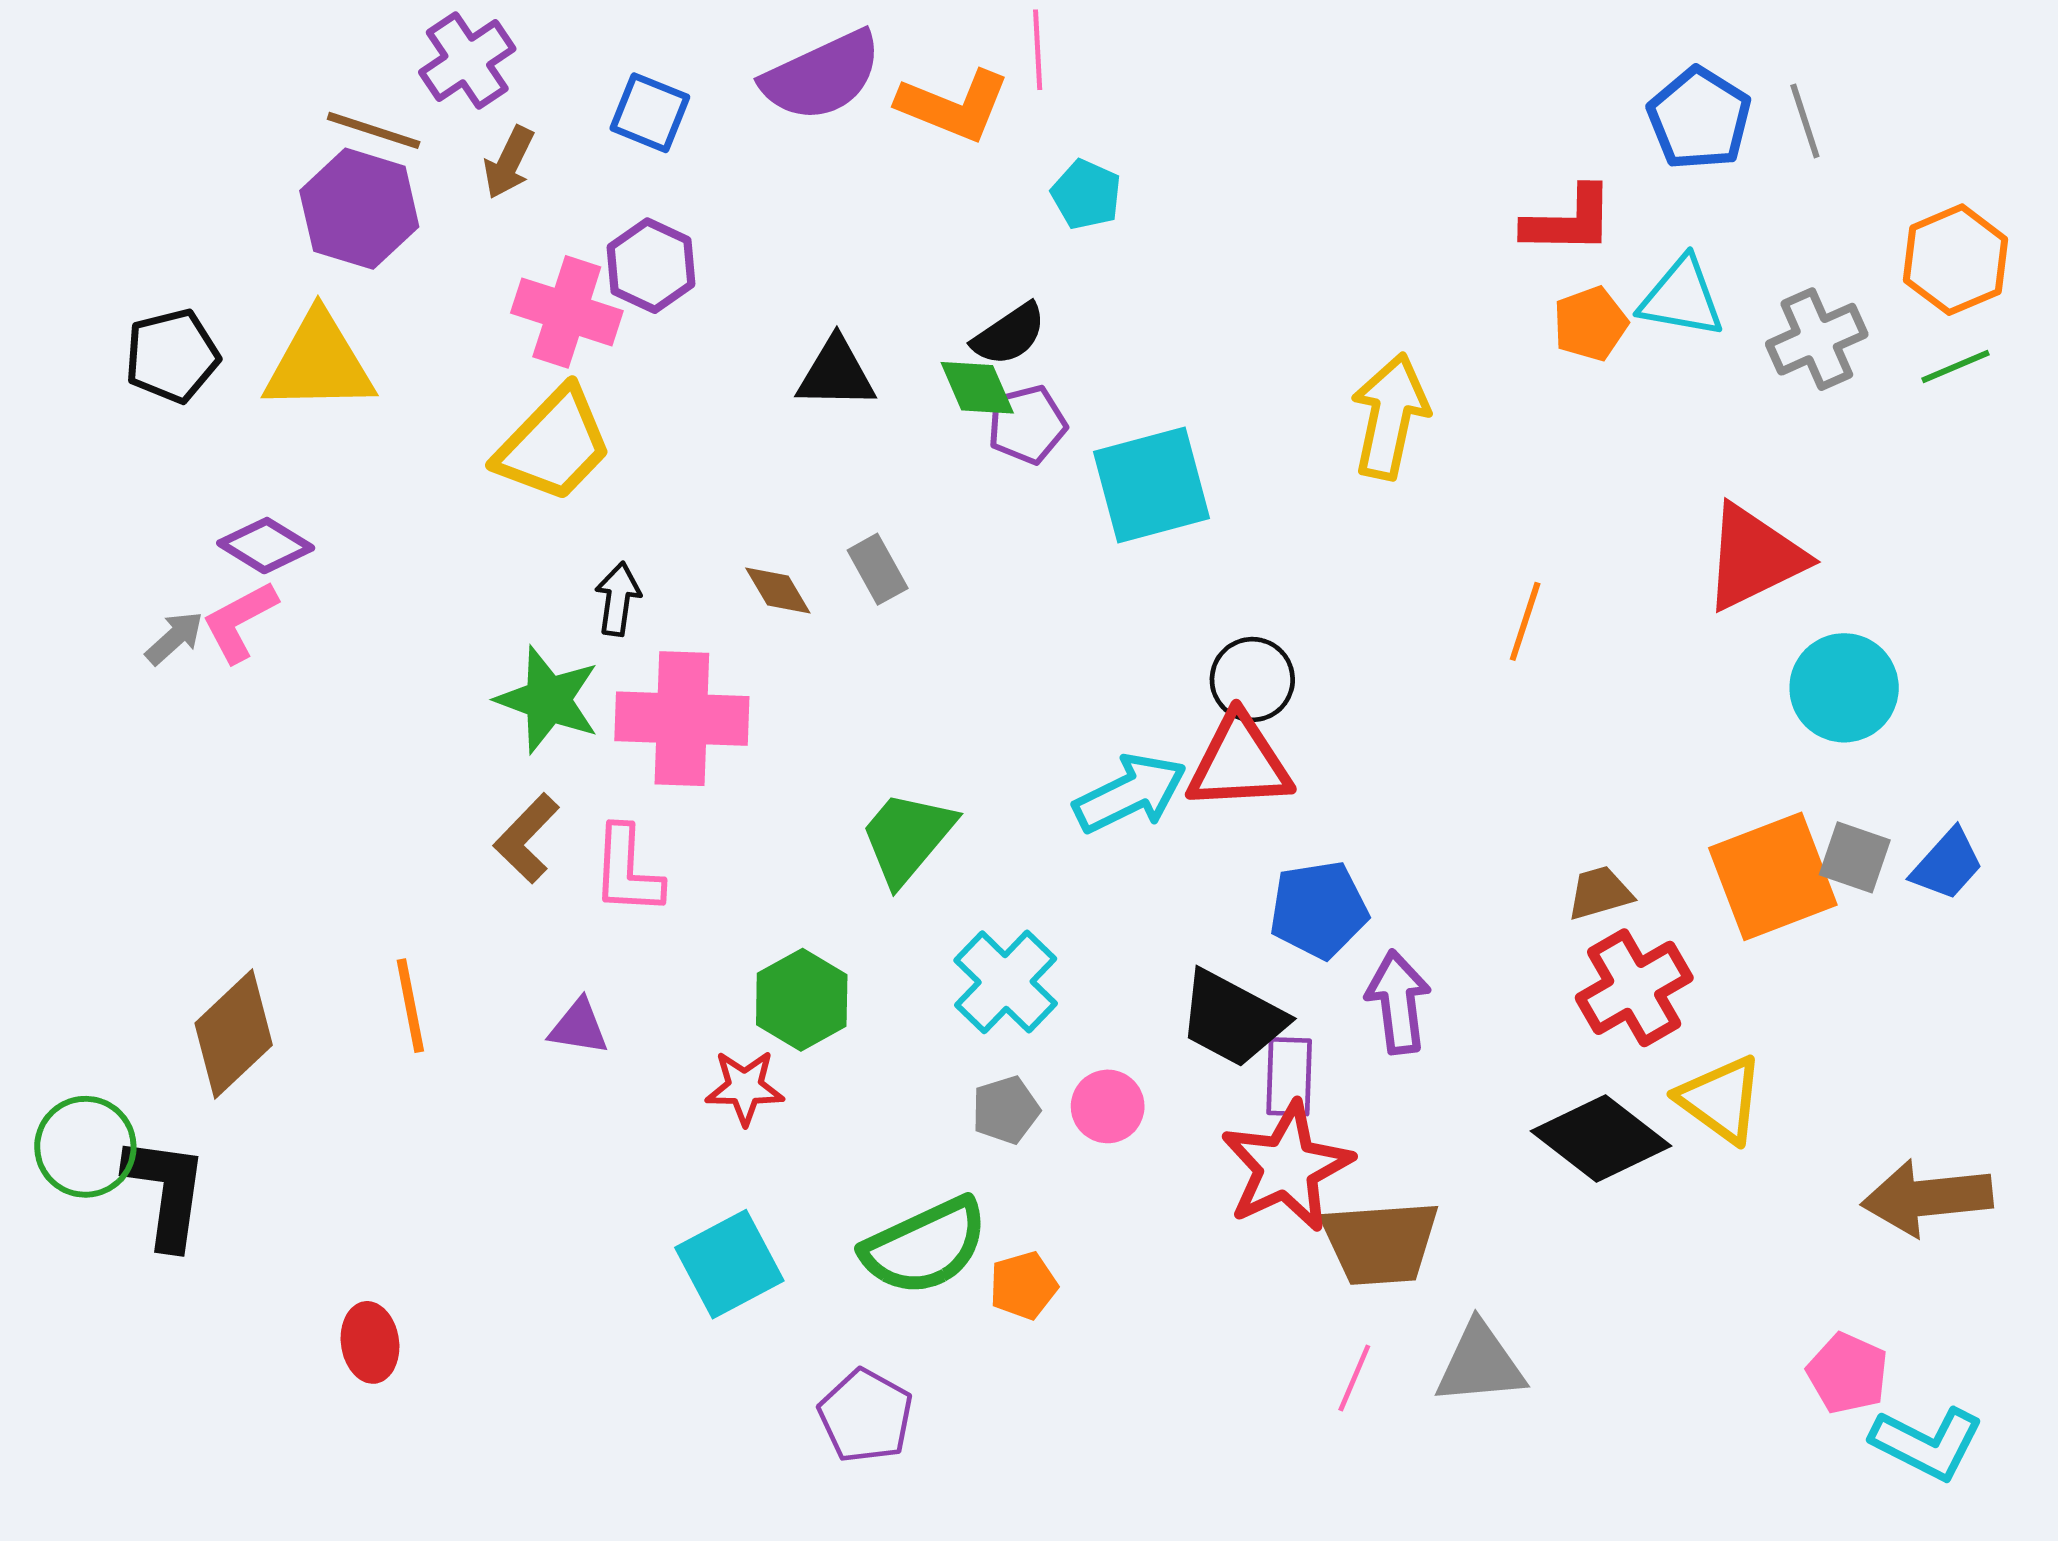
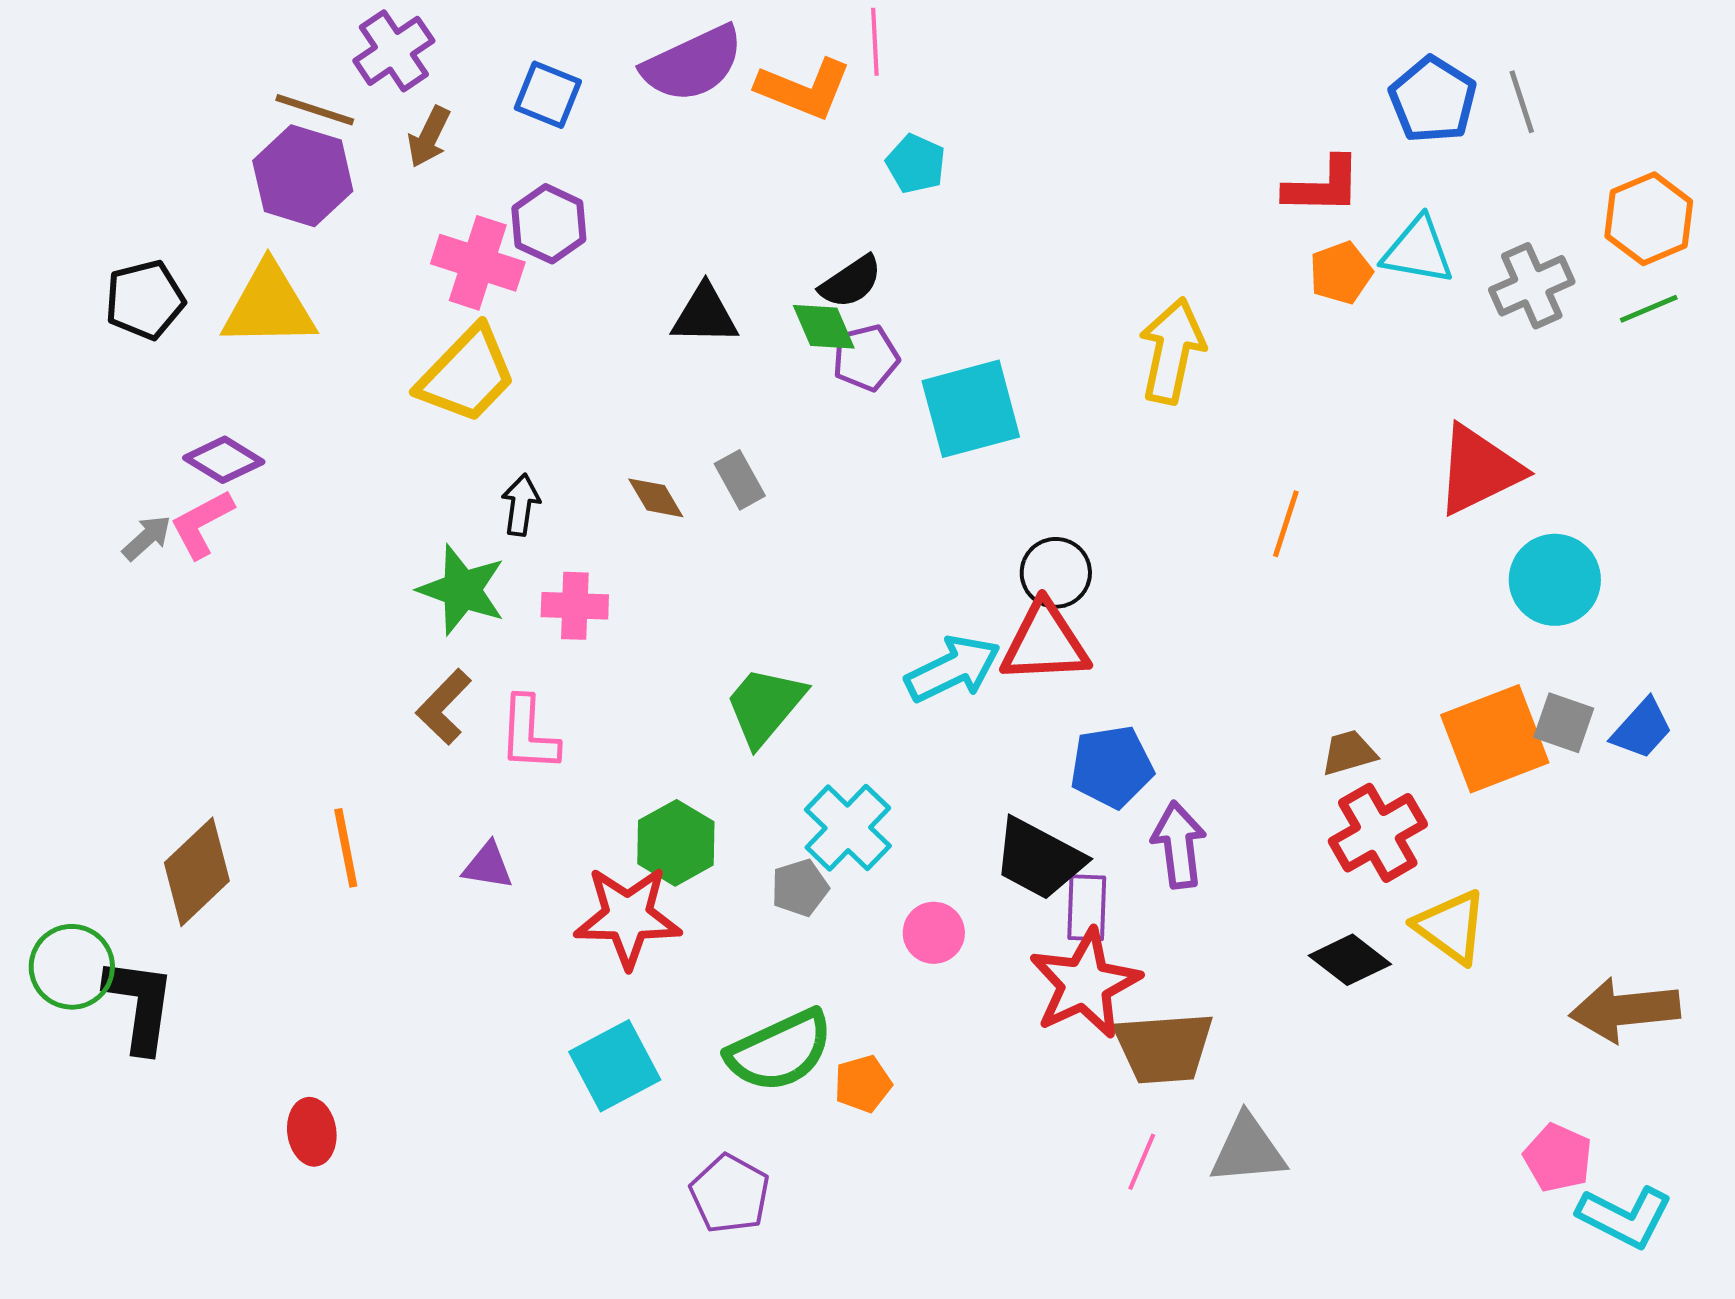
pink cross: (682, 719) -> (575, 606), size x0.6
red star: (745, 1087) -> (628, 917), size x1.6
gray pentagon: (1006, 1110) -> (800, 888), moved
black diamond: (1601, 1138) -> (1350, 960), size x0.7

